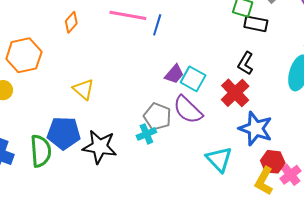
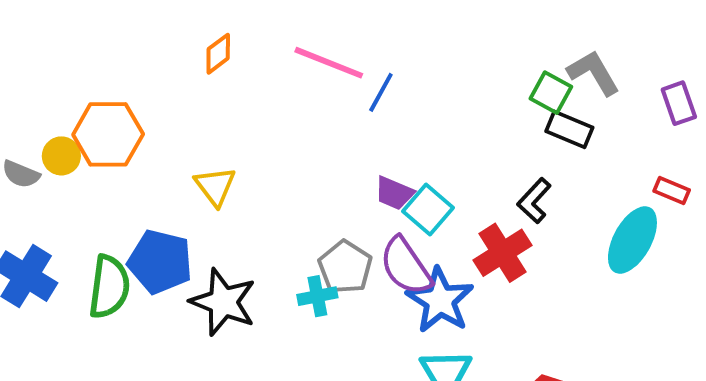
orange hexagon: (24, 55) -> (108, 134), moved
purple trapezoid: (174, 74) -> (394, 193), turned 60
blue star: (256, 129) -> (440, 300), moved

